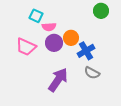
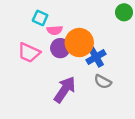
green circle: (101, 11) -> (124, 12), moved
orange circle: (71, 38) -> (79, 43), size x1.6

